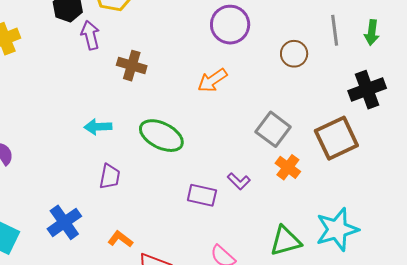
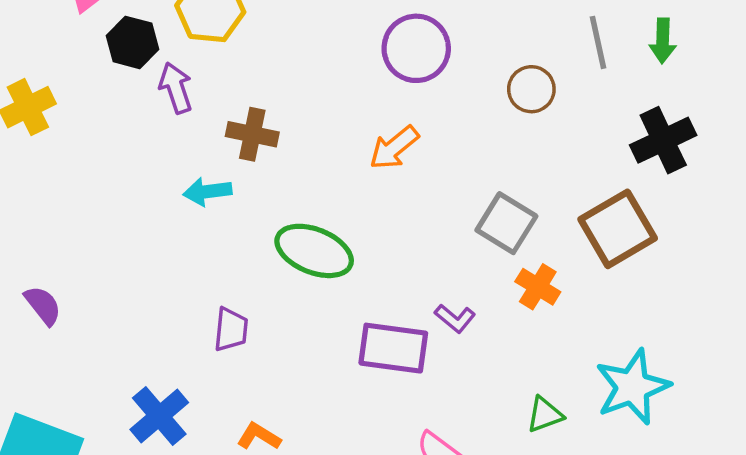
cyan arrow: (98, 127) -> (207, 192), moved
purple rectangle: (202, 195) -> (393, 348), size x1.4
green triangle: (285, 241) -> (545, 415), size x0.7

